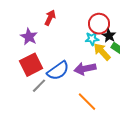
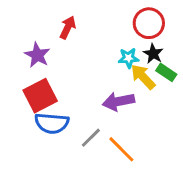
red circle: (99, 24) -> (149, 23), moved
blue semicircle: (58, 71) -> (52, 123), moved, turned 40
gray line: (39, 86) -> (91, 138), moved

